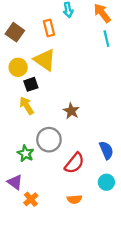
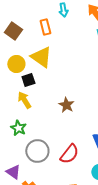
gray circle: (49, 140) -> (37, 151), moved
green star: (26, 153) -> (18, 128), moved

